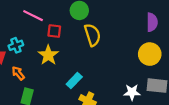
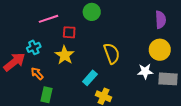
pink line: (33, 16) -> (49, 19), turned -42
yellow semicircle: (92, 35) -> (112, 53), moved
white star: (132, 92) -> (145, 71), moved

